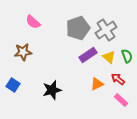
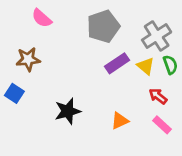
gray cross: (106, 30) -> (157, 36), moved
orange triangle: (97, 84) -> (120, 121), moved
blue square: (13, 85) -> (14, 93), moved

